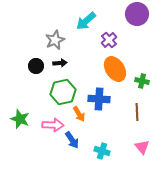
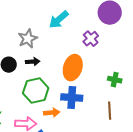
purple cross: (109, 40) -> (91, 39), moved
orange ellipse: (115, 69) -> (73, 68), moved, turned 50
orange arrow: (79, 114) -> (52, 113), turned -63

